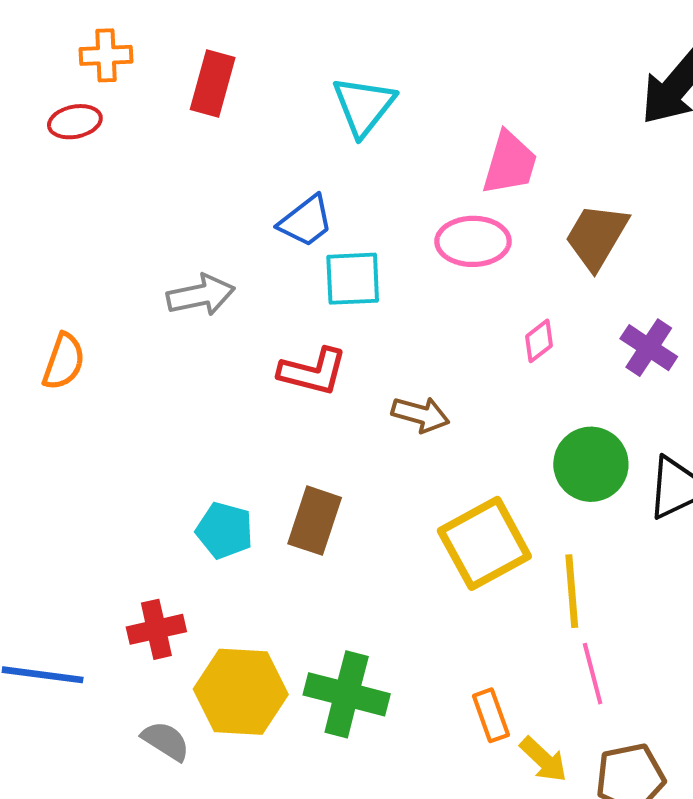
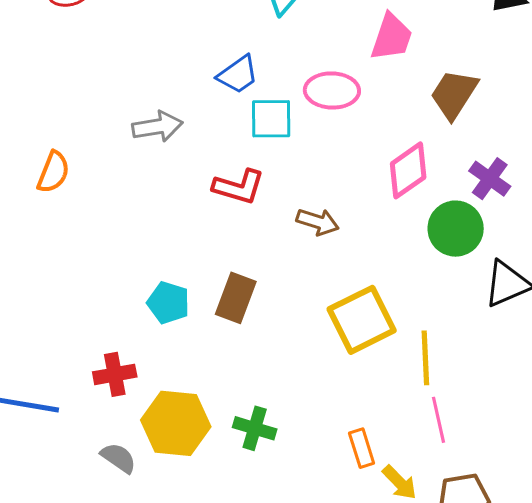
pink ellipse: (473, 241) -> (332, 90), moved
pink diamond: (539, 341) -> (408, 170), size x1.8
green circle: (591, 464) -> (456, 229), moved
green cross: (347, 694) -> (255, 428), size x0.7

